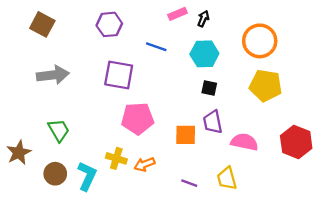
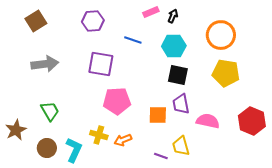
brown square: (42, 24) -> (36, 21), turned 30
black square: (209, 88) -> (178, 75), size x1.5
yellow trapezoid: (227, 178) -> (181, 146), moved

